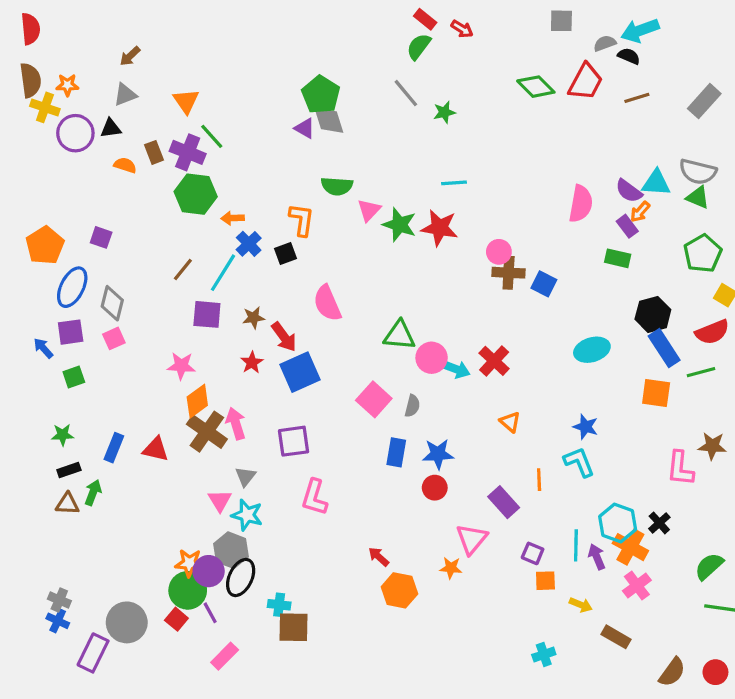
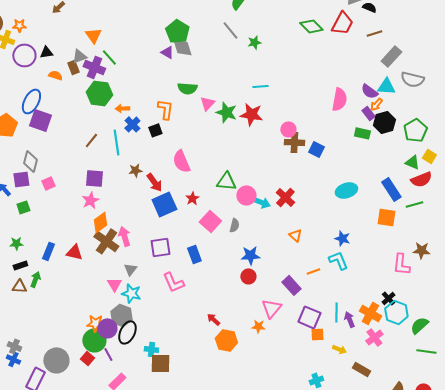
gray triangle: (125, 95) -> (79, 56), moved
gray rectangle: (704, 101) -> (391, 56), moved
green triangle: (698, 197) -> (412, 162), moved
purple square: (101, 237) -> (40, 120), size x1.6
cyan line: (223, 273) -> (116, 142), turned -40
blue ellipse: (72, 287) -> (31, 101), moved
gray diamond: (112, 303) -> (30, 161), moved
purple square: (207, 314) -> (94, 178), moved
black hexagon: (653, 314) -> (384, 122), moved
red star: (252, 363) -> (192, 198), moved
pink star: (181, 366) -> (90, 200), turned -30
blue rectangle: (396, 452) -> (194, 254), moved, turned -30
orange line: (539, 480) -> (313, 271), turned 72
pink L-shape: (314, 497) -> (173, 282), turned -40
cyan hexagon: (618, 523) -> (396, 312), moved
purple square: (533, 553) -> (309, 317), size x1.6

